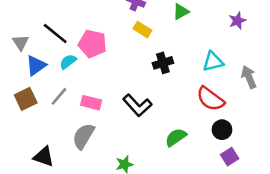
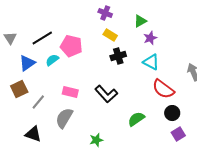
purple star: (237, 21) -> (150, 38), moved
black line: (55, 33) -> (42, 38), turned -70
gray triangle: (21, 42) -> (10, 38), moved
cyan triangle: (213, 62) -> (151, 62), moved, turned 42
black cross: (163, 63) -> (118, 56), moved
gray line: (59, 96) -> (38, 102), moved

